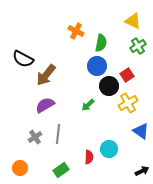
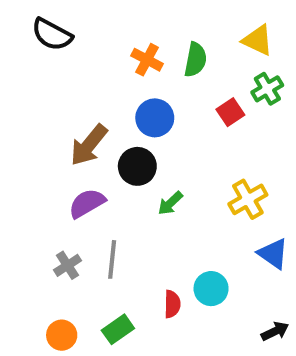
green semicircle: (101, 43) -> (196, 60), moved
black semicircle: (23, 59) -> (52, 34), moved
blue circle: (97, 66) -> (155, 118), moved
red square: (127, 75) -> (230, 112), moved
black circle: (109, 86) -> (137, 166), moved
orange circle: (20, 168) -> (62, 335), moved

